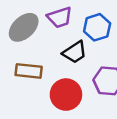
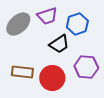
brown rectangle: (29, 71) -> (22, 72), moved

